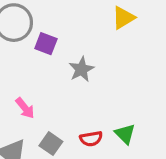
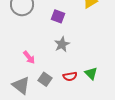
purple square: (46, 44) -> (58, 16), moved
gray star: (81, 69) -> (62, 44), moved

